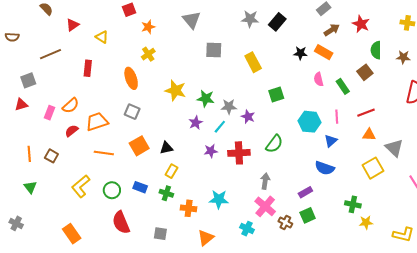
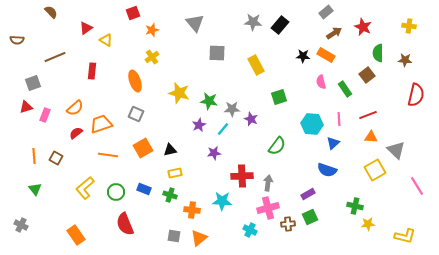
red triangle: (73, 25) -> (86, 28), moved
pink rectangle: (49, 113) -> (45, 115), moved
red cross: (239, 153) -> (242, 176), moved
yellow rectangle: (171, 171) -> (175, 173), turned 48
pink cross: (265, 206) -> (268, 208), turned 35
brown cross: (285, 222) -> (288, 224), turned -32
gray square: (160, 234) -> (174, 236), moved
orange triangle: (206, 238) -> (199, 238), moved

